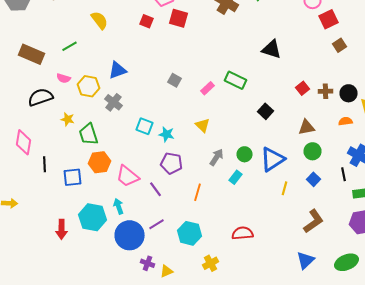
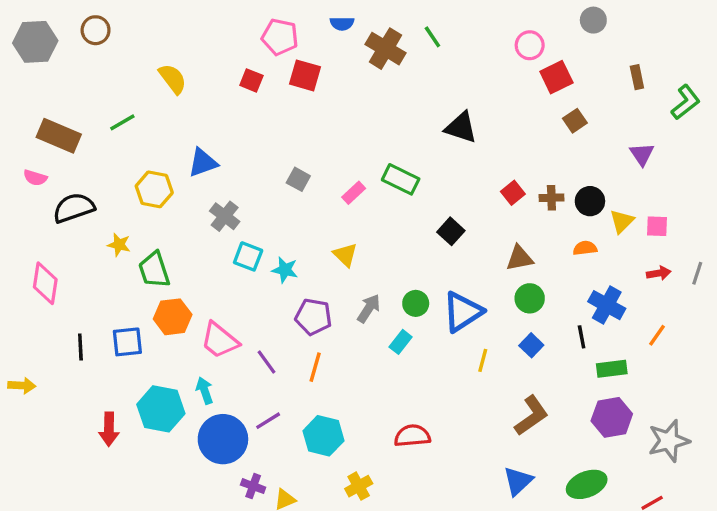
pink semicircle: (64, 78) -> (35, 178), moved
gray cross: (114, 102) -> (225, 216), moved
purple pentagon: (172, 163) -> (313, 317), moved
black line: (44, 164) -> (80, 347), moved
orange line: (198, 192) -> (315, 367), moved

